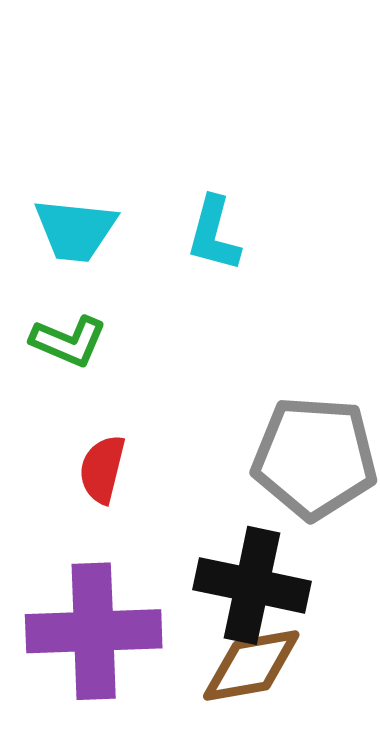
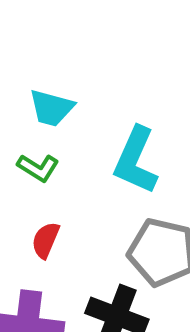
cyan L-shape: (214, 234) -> (136, 160), moved, size x1.6

